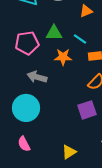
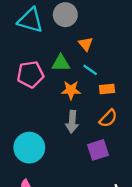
orange triangle: (86, 11) -> (86, 44), moved, turned -48
gray arrow: (37, 77) -> (72, 122), moved, turned -102

